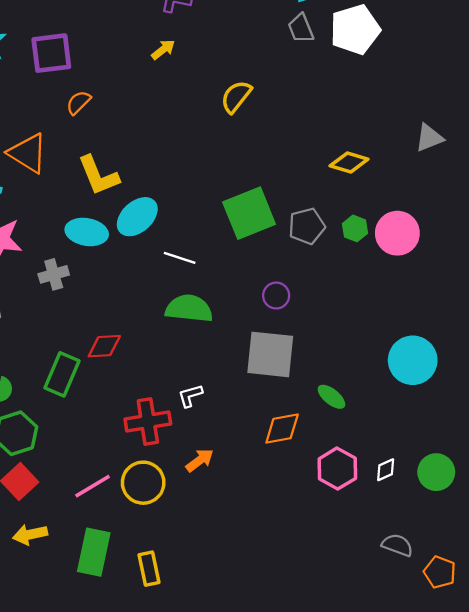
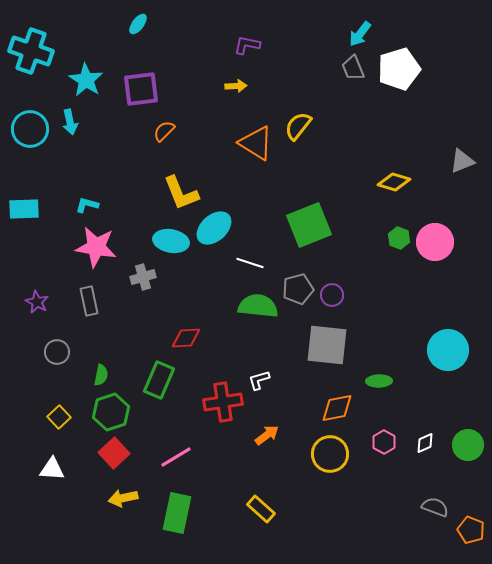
yellow arrow: (163, 50) -> (236, 86), turned 35
orange triangle: (28, 153) -> (256, 143), moved
gray pentagon: (307, 226) -> (298, 289), moved
green rectangle: (62, 374) -> (159, 380), moved
green ellipse: (331, 397) -> (379, 381), turned -40
pink hexagon: (337, 469) -> (384, 442), size x0.7
yellow circle: (143, 483) -> (330, 454), moved
yellow rectangle: (149, 569) -> (261, 509), moved, turned -36

